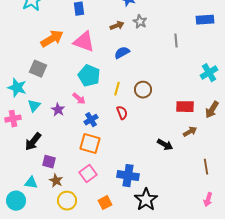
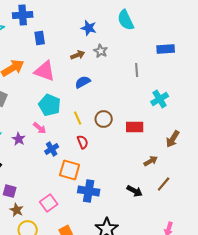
cyan cross: (209, 73) -> (160, 99), moved
yellow line: (117, 89) -> (78, 118), turned -40
red rectangle: (185, 107) -> (135, 127), moved
orange square: (90, 144) -> (70, 170), moved
black arrow: (165, 145) -> (135, 191), moved
brown line: (206, 167) -> (164, 184), moved, turned 49
blue cross: (128, 176) -> (89, 191), moved

